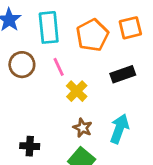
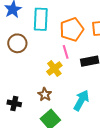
pink line: (59, 67) -> (66, 52), moved
brown star: (83, 128) -> (45, 94), moved

